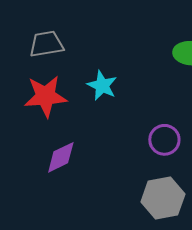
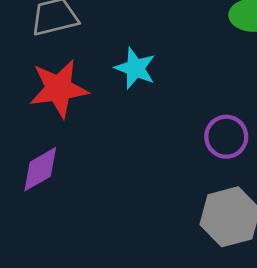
purple diamond: (61, 157) -> (40, 169), moved

